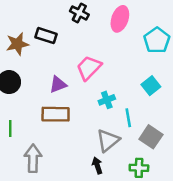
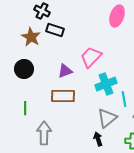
black cross: (79, 13) -> (42, 11), moved
brown star: (17, 44) -> (31, 37), turned -30
cyan cross: (107, 100) -> (106, 84), size x1.5

